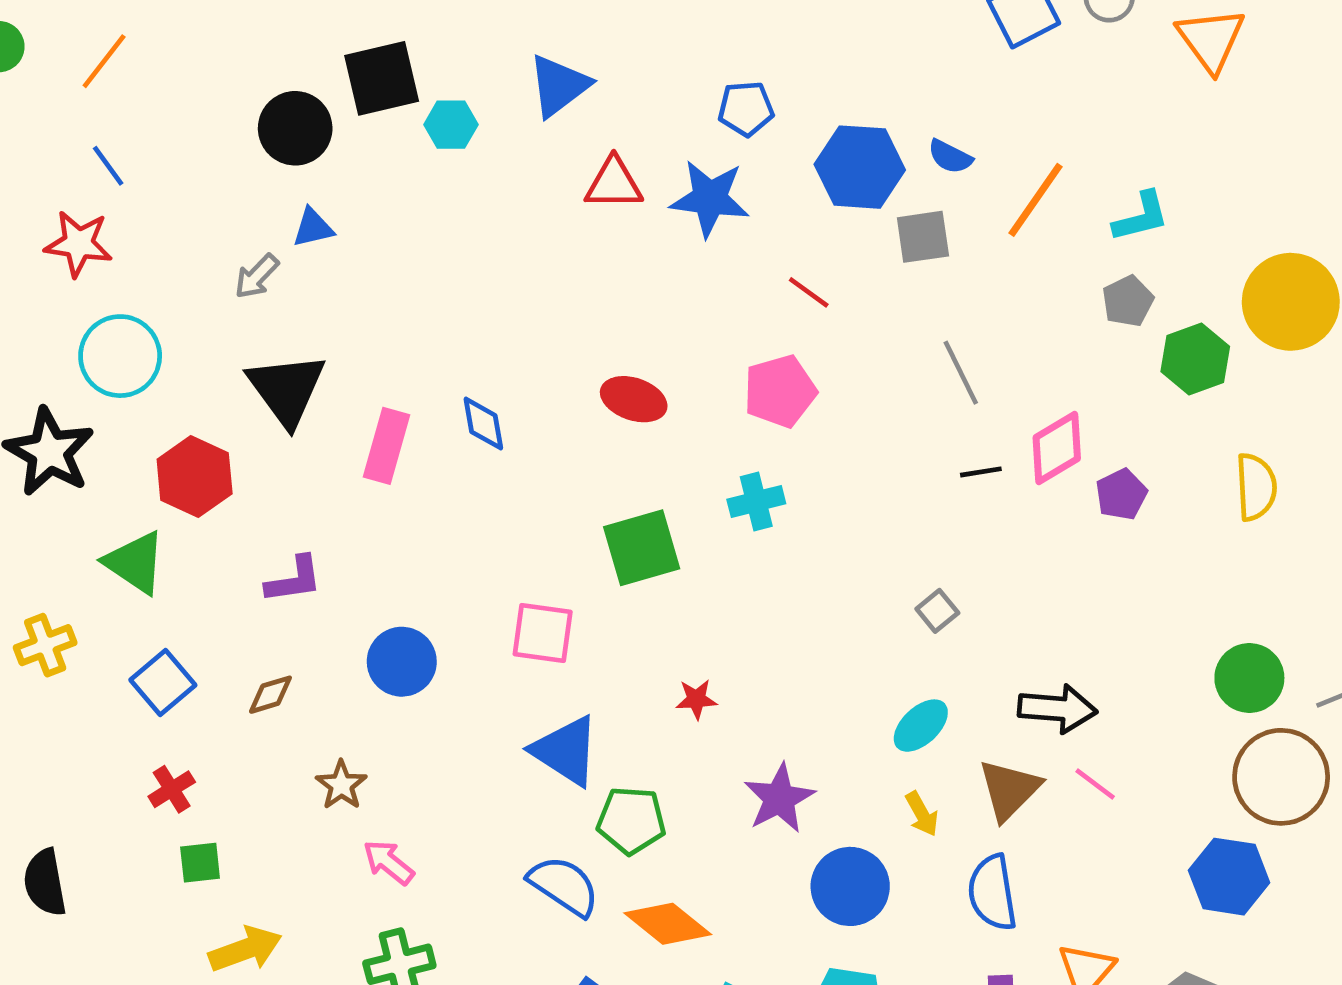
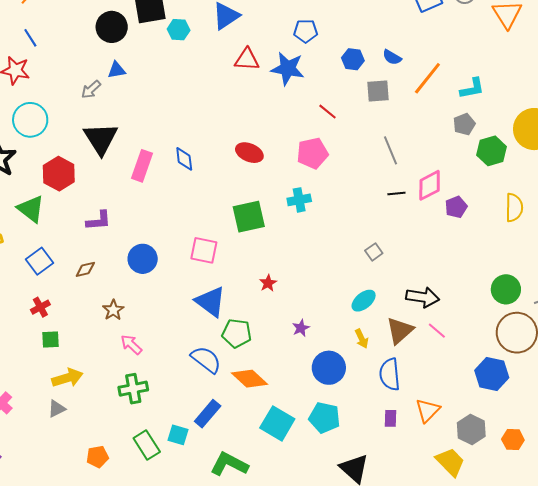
blue hexagon: (860, 167) -> (353, 59), size x0.6
red star: (696, 699) -> (268, 283), turned -30
purple star: (779, 798) -> (301, 328), size x0.6

